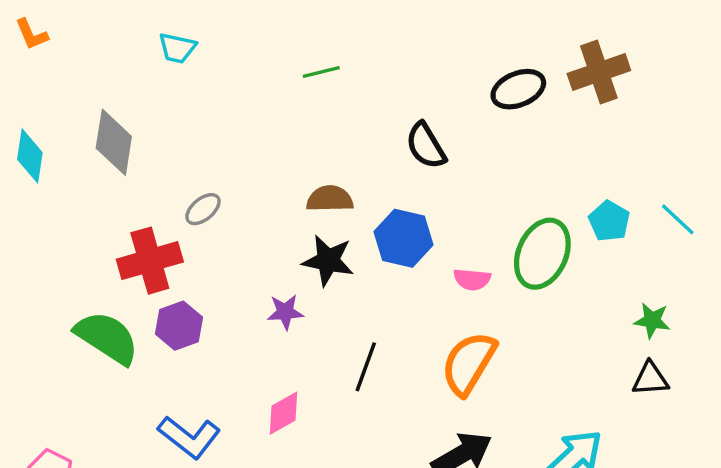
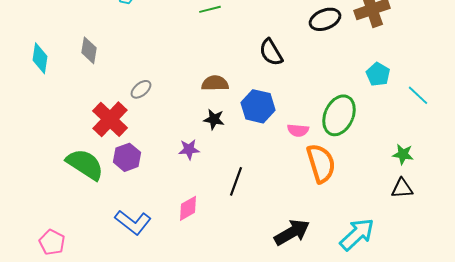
gray diamond: (114, 142) -> (89, 50), size x0.7
cyan pentagon: (609, 221) -> (378, 74), moved
red cross: (150, 261) -> (110, 119), turned -30
black star: (328, 261) -> (214, 119), size x0.7
orange semicircle: (469, 363) -> (321, 163), moved, turned 132

